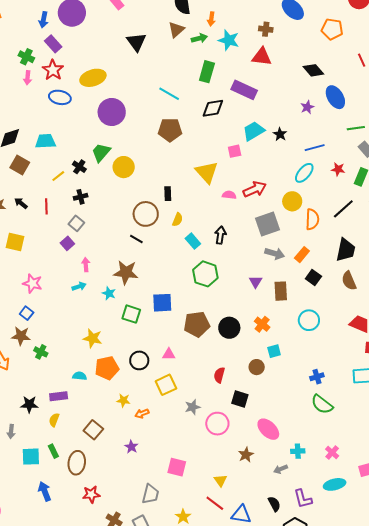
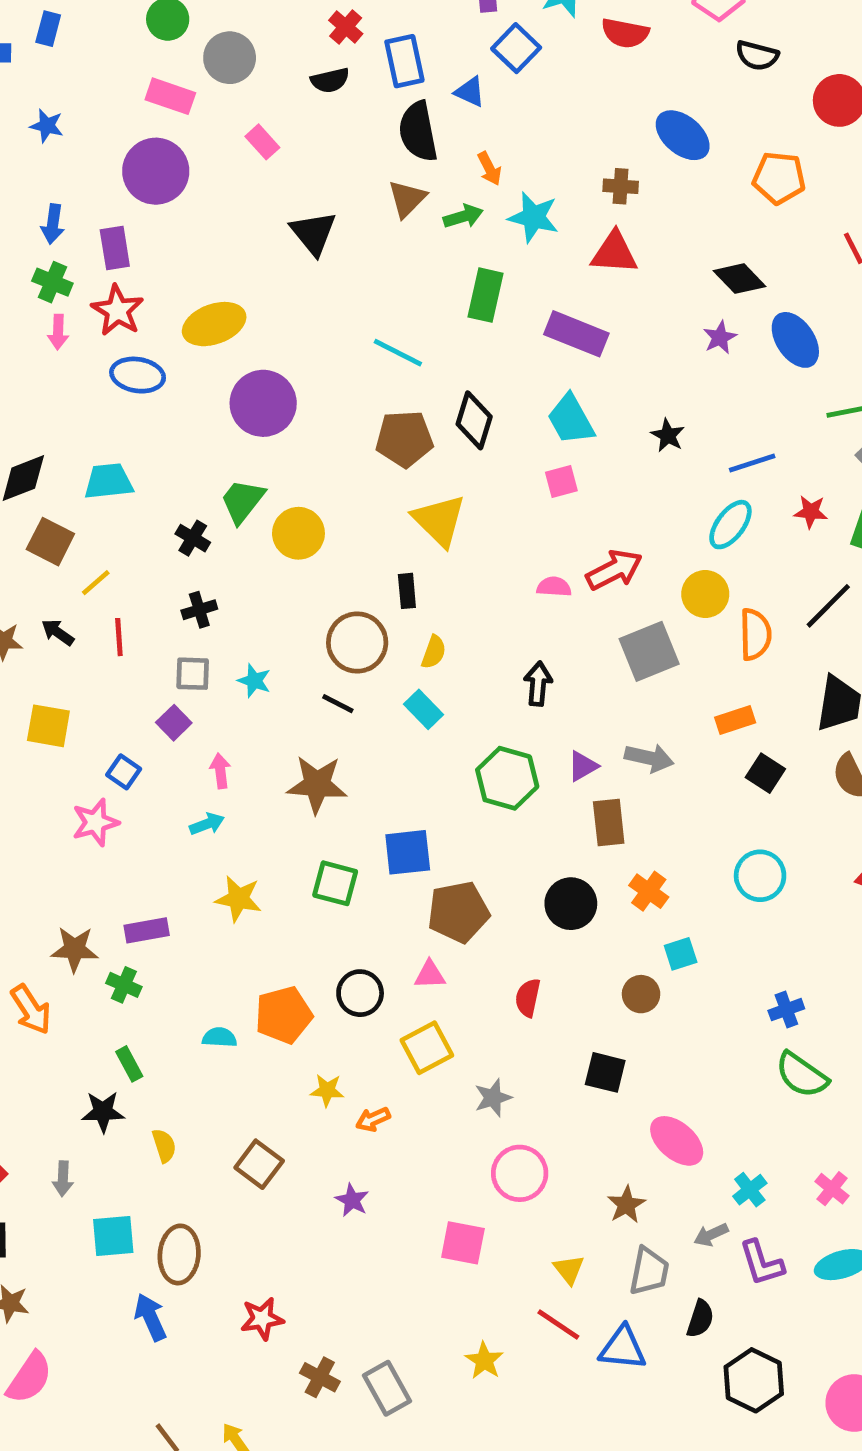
orange arrow: (211, 19) -> (489, 169), turned -32
blue arrow: (44, 20) -> (53, 224), moved
purple rectangle: (53, 44) -> (115, 248), turned 36
purple star: (307, 107) -> (720, 337), moved
black diamond: (213, 108) -> (474, 420), moved, turned -60
cyan trapezoid: (254, 131) -> (571, 419), moved, turned -85
yellow triangle: (207, 172) -> (439, 520), moved
yellow line: (58, 176) -> (96, 583), moved
gray square: (76, 223) -> (193, 674), turned -35
cyan rectangle: (193, 241) -> (424, 709), moved
gray arrow: (275, 253) -> (649, 758), moved
orange rectangle: (302, 255) -> (735, 720), turned 35
purple triangle: (256, 282) -> (583, 766), moved, turned 32
pink star: (32, 283) -> (95, 822), turned -30
brown rectangle: (281, 291) -> (609, 823), moved
cyan star: (109, 293) -> (254, 681), moved
blue square: (27, 313) -> (124, 772), moved
brown pentagon: (197, 324) -> (458, 912), moved
yellow star: (93, 338) -> (238, 899), moved
red semicircle: (219, 375) -> (528, 998), moved
purple rectangle: (59, 396) -> (147, 930), moved
yellow semicircle: (54, 420) -> (164, 1146), turned 144
pink circle: (217, 424) -> (520, 1173), moved
green rectangle: (53, 451) -> (129, 1064), moved
cyan cross: (298, 451) -> (750, 1190), turned -32
brown ellipse: (77, 463) -> (179, 1254), moved
gray trapezoid: (151, 494) -> (649, 1271), moved
purple L-shape: (303, 499) -> (762, 1263), moved
black semicircle: (274, 504) -> (700, 1319), turned 49

